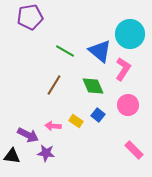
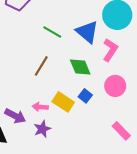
yellow rectangle: (76, 121) -> (63, 102), size x1.5
purple star: (46, 153) -> (42, 129), moved, turned -30

